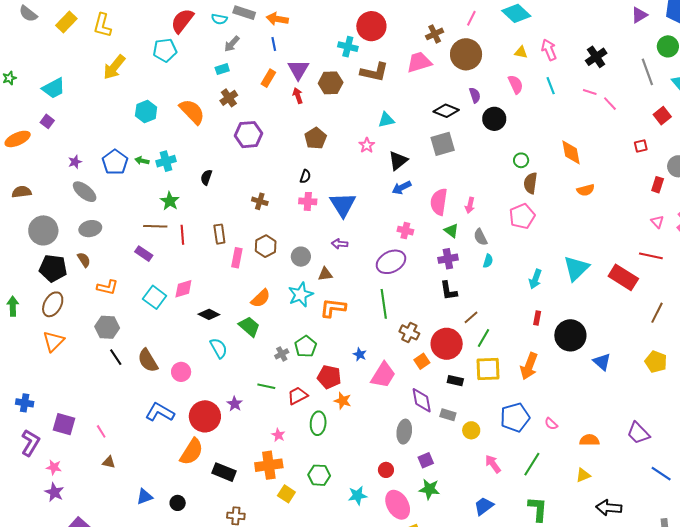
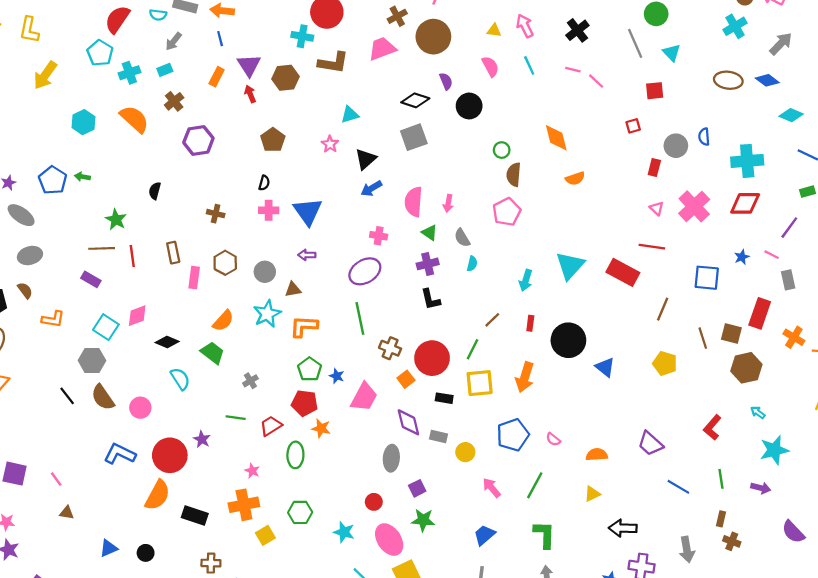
cyan pentagon: (165, 50) -> (100, 53), turned -30
red square: (662, 116) -> (655, 91), turned 36
cyan cross: (166, 161) -> (129, 73), moved
brown line: (471, 317) -> (492, 320), moved
gray hexagon: (107, 327) -> (92, 360), moved
green pentagon: (306, 346) -> (310, 369), moved
yellow square: (286, 494) -> (265, 535), turned 30
cyan star: (357, 495) -> (344, 532), turned 30

